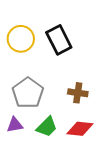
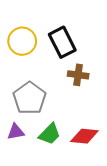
brown cross: (78, 93) -> (78, 75), moved

